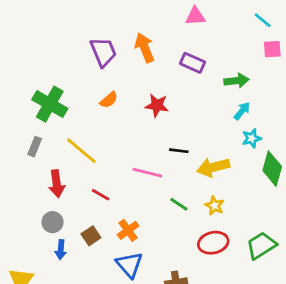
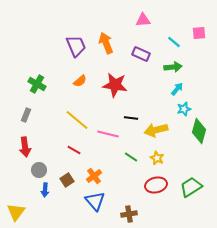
cyan line: (263, 20) -> (174, 42), moved
pink square: (272, 49) -> (199, 33), moved
green cross: (50, 104) -> (37, 84), size x0.7
red star: (157, 105) -> (115, 85), size x1.4
yellow line: (81, 151) -> (77, 120), moved
red arrow: (57, 184) -> (25, 147), moved

